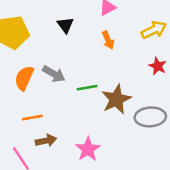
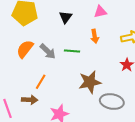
green line: (87, 88) -> (72, 51), moved
orange line: (32, 118) -> (41, 82), moved, turned -63

